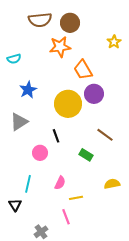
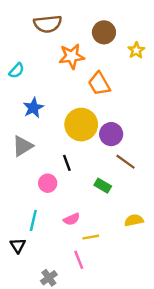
brown circle: (70, 23) -> (104, 32), moved
cyan semicircle: (14, 59) -> (17, 71), turned -32
purple circle: (94, 94) -> (111, 134), moved
pink semicircle: (60, 183) -> (72, 219), turned 40

